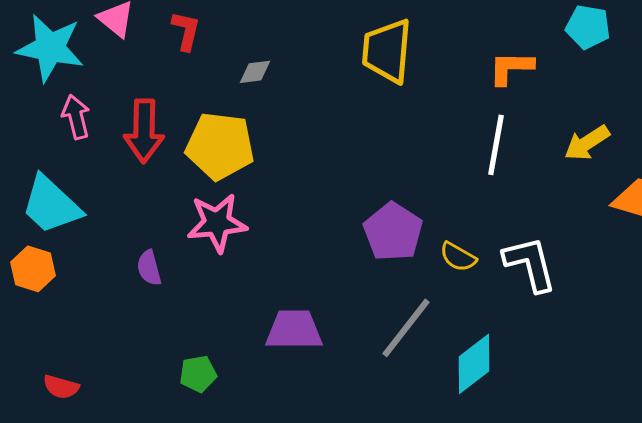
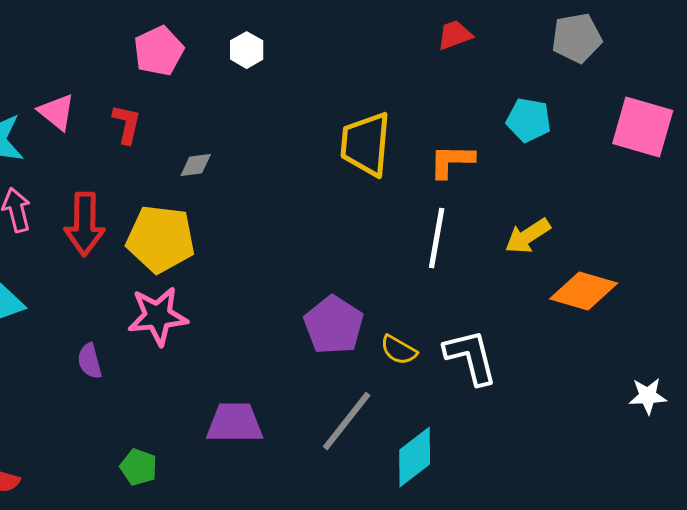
yellow trapezoid: (387, 51) -> (366, 144), moved
green pentagon: (198, 374) -> (139, 467), turned 30

